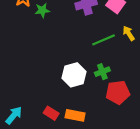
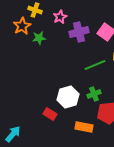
red rectangle: (51, 113) -> (50, 114), moved
orange rectangle: (75, 115) -> (84, 127), moved

